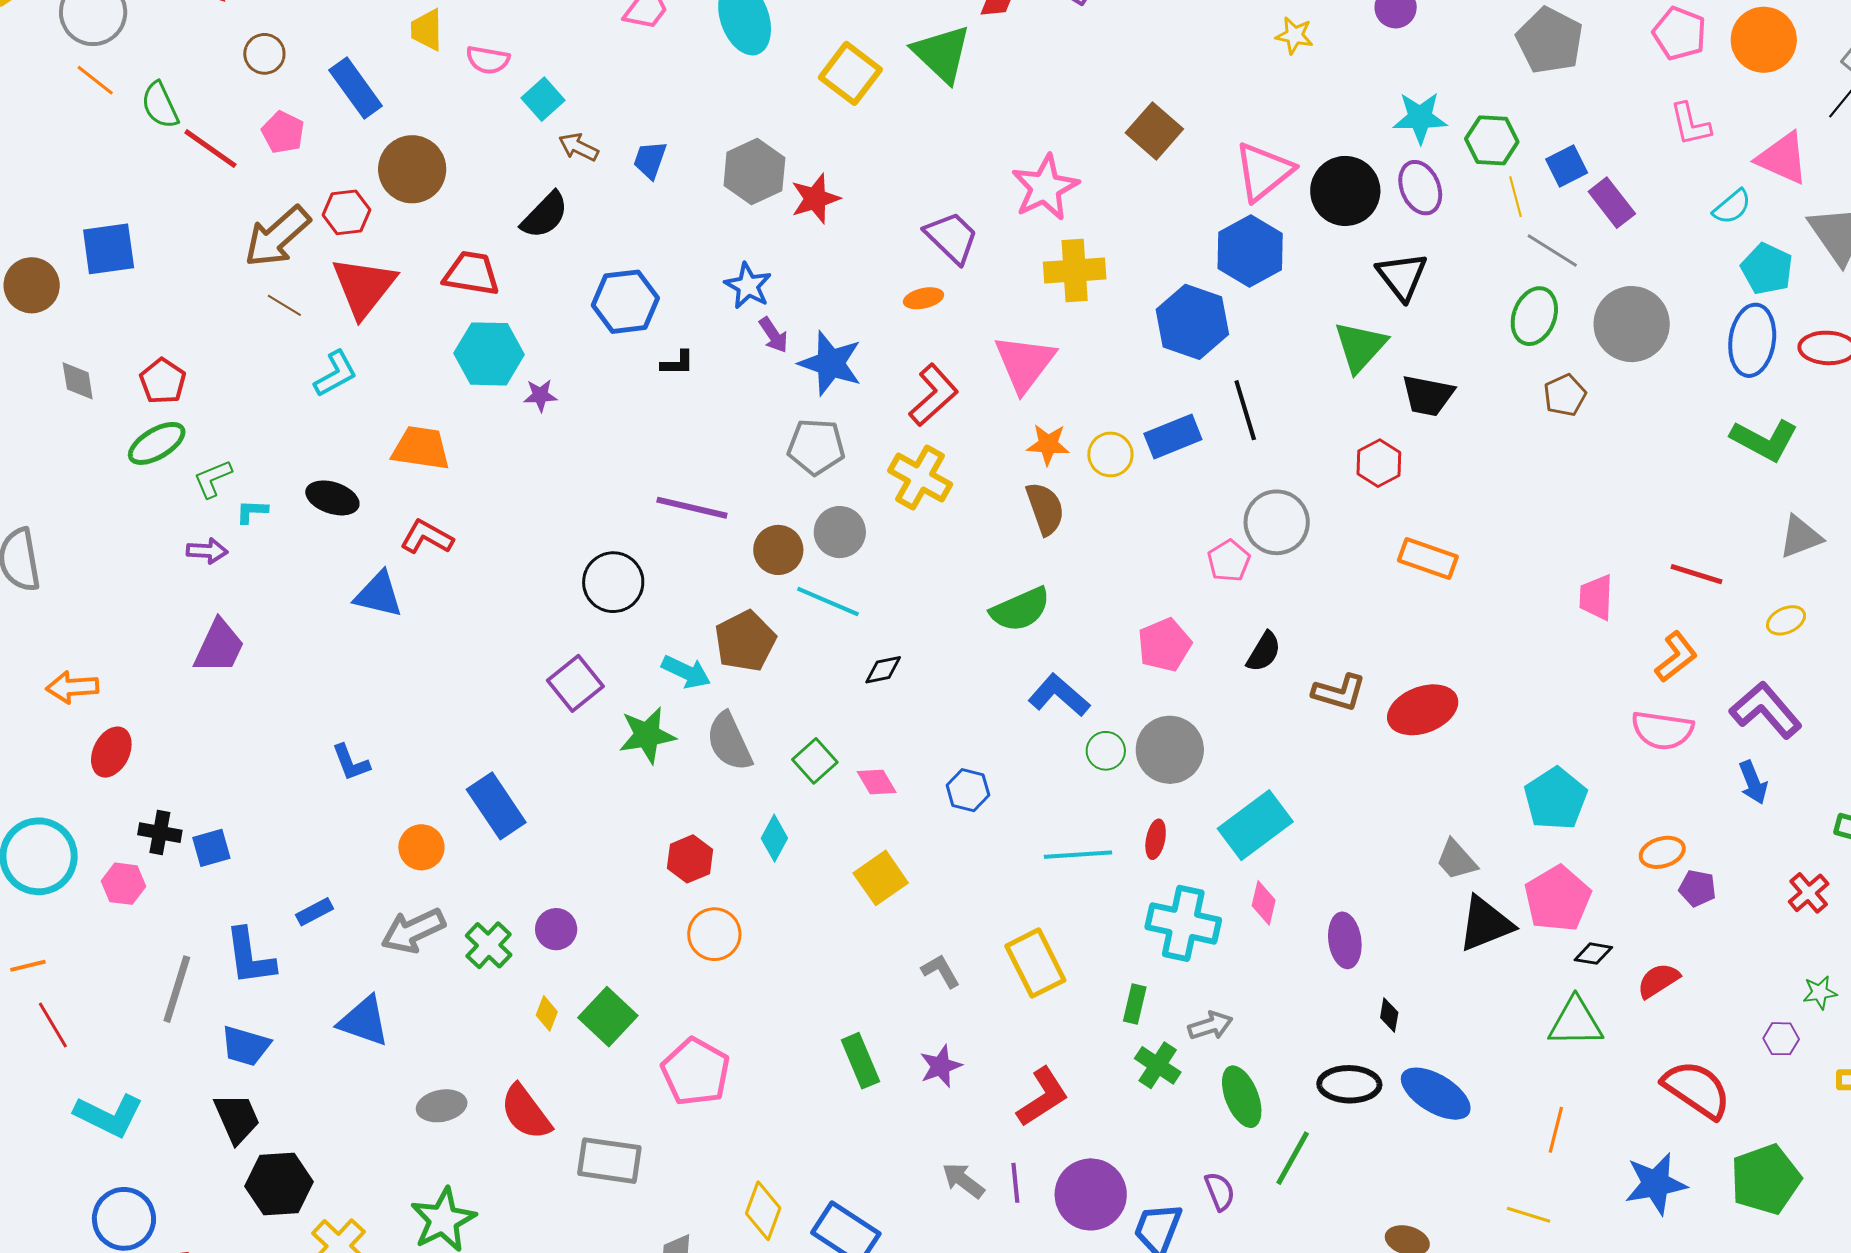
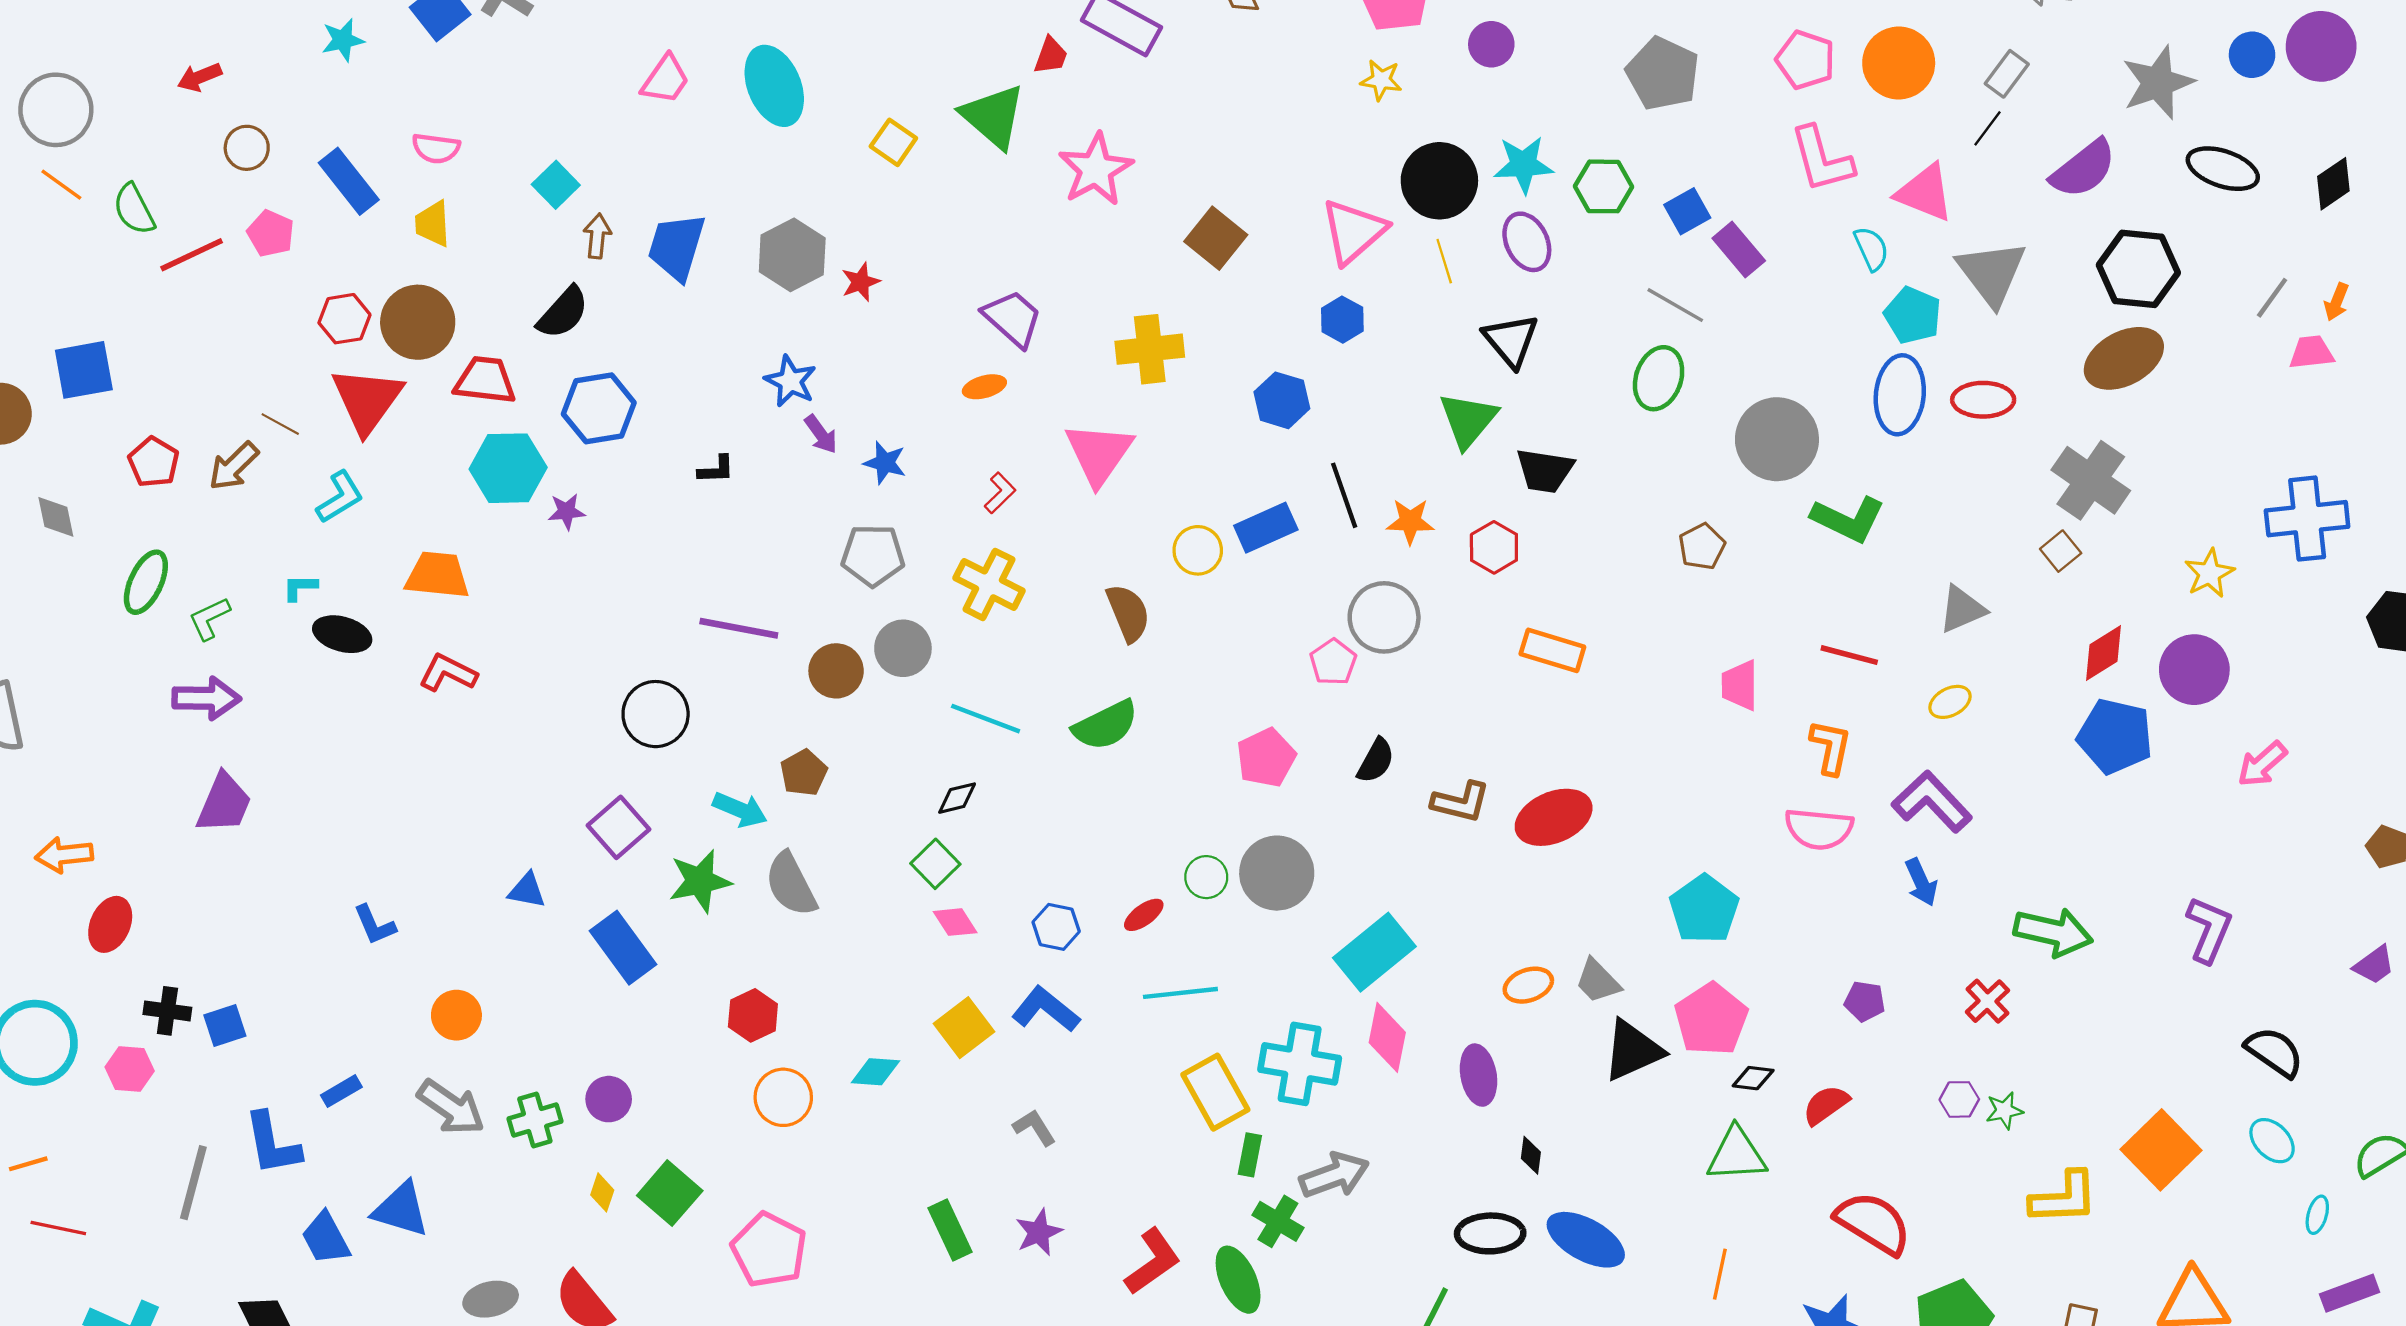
yellow trapezoid: (427, 30) -> (433, 224), moved
pink semicircle: (488, 60) -> (436, 148), moved
yellow square: (850, 73) -> (893, 142), size x0.7
pink L-shape: (1690, 124) -> (1822, 159), size x1.4
brown square: (1154, 131) -> (1216, 238), moved
brown arrow: (579, 147) -> (597, 236), turned 72
red line: (210, 149) -> (192, 255), turned -58
blue trapezoid: (650, 160) -> (677, 247), size x1.6
brown circle: (412, 169) -> (418, 322), moved
pink star: (1045, 187) -> (1096, 170), moved
black circle: (1345, 191) -> (1439, 181), moved
yellow line: (1516, 197) -> (1444, 261), moved
red star: (815, 199) -> (861, 282), size x0.7
cyan semicircle: (1732, 207) -> (1871, 249), turned -72
brown arrow: (277, 237) -> (234, 466), moved, size x0.7
blue hexagon: (1250, 251) -> (1342, 320), size x0.6
blue hexagon: (625, 302) -> (599, 408), moved
blue hexagon: (1192, 322) -> (1282, 400), size x0.7
gray circle: (1632, 324) -> (1777, 439), moved
blue star: (830, 363) -> (885, 463), size x0.6
red pentagon: (163, 381) -> (154, 462), moved
red L-shape: (934, 395) -> (1000, 493), size x0.6
brown pentagon: (1565, 395) -> (1702, 546), moved
green L-shape: (1764, 440) -> (1848, 519), moved
green ellipse: (157, 443) -> (146, 582), turned -32
orange star: (1048, 444) -> (1410, 521), moved
cyan L-shape: (252, 511) -> (300, 587), moved
purple arrow: (207, 551) -> (206, 698), size x1.5
blue triangle: (379, 595) -> (527, 890), moved, size x0.7
cyan line: (828, 601) -> (986, 719), moved
brown pentagon: (745, 641) -> (804, 773), size x0.7
orange L-shape: (1676, 657) -> (1831, 747), turned -38
blue L-shape: (1059, 695) -> (1046, 1009), moved
green square: (815, 761) -> (935, 864), moved
blue rectangle: (496, 806) -> (623, 948), moved
cyan diamond: (774, 838) -> (875, 1072), moved, turned 69
red ellipse: (1156, 839) -> (1144, 915), moved, turned 45
orange ellipse: (1662, 852) -> (1528, 985), moved
pink diamond: (1264, 903) -> (1387, 1037), size x1.4
gray arrow: (413, 931) -> (451, 1107), turned -118
green cross: (489, 945) -> (535, 1120), turned 33
yellow rectangle: (1035, 963) -> (1215, 1092), moved
red line: (53, 1025) -> (58, 1228), turned -45
gray arrow: (1210, 1026) -> (1334, 1175), size x1.4
purple hexagon: (1781, 1039) -> (1959, 1099), moved
blue trapezoid: (246, 1046) -> (326, 1238), moved, turned 48
green ellipse: (1242, 1097) -> (1238, 1280), moved

